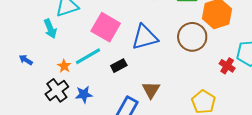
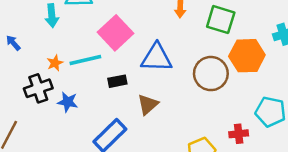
red cross: (227, 66) -> (239, 134), moved, turned 35
brown triangle: (151, 90) -> (148, 105), moved

